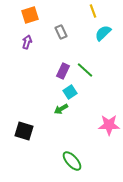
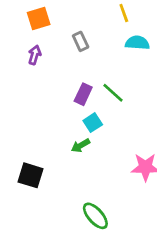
cyan semicircle: (103, 33) -> (137, 43), turned 48

